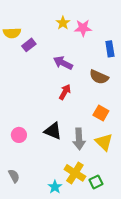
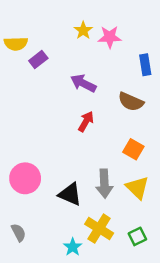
black triangle: (53, 131) -> (70, 194), moved
pink circle: (19, 135) -> (25, 178), size x1.5
green square: (96, 182) -> (137, 236), moved

